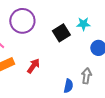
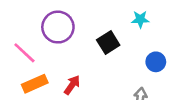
cyan star: (83, 24) -> (140, 19), moved

